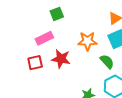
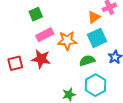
pink rectangle: (44, 38) -> (45, 35), moved
green semicircle: (107, 62) -> (87, 61), turned -63

